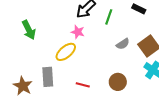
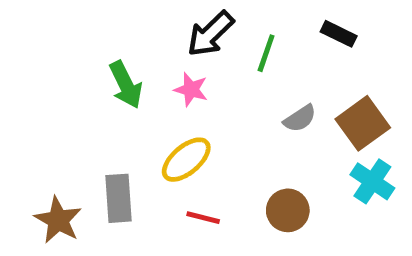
green arrow: (29, 30) -> (126, 85), moved
yellow ellipse: (66, 52) -> (186, 160), moved

